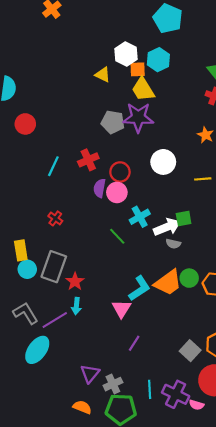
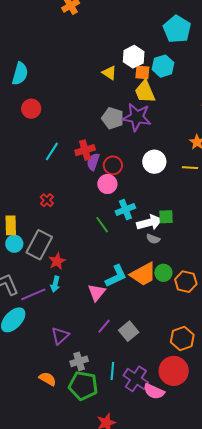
yellow line: (203, 179) -> (190, 168), moved
purple semicircle: (100, 188) -> (93, 162), moved
gray square: (190, 351) -> (129, 331), moved
purple triangle: (90, 374) -> (60, 336), moved
pink semicircle: (196, 405) -> (154, 391), size x1.5

